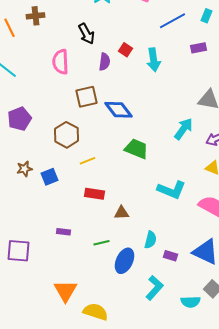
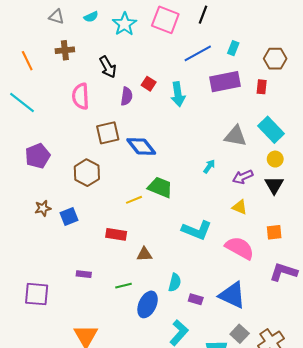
brown cross: (36, 16) -> (65, 50), moved
purple rectangle: (198, 48) -> (225, 82), size x1.8
cyan arrow: (184, 129) -> (209, 166), size x0.6
yellow line: (88, 161) -> (134, 200), moved

